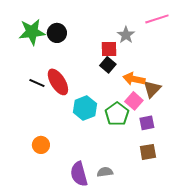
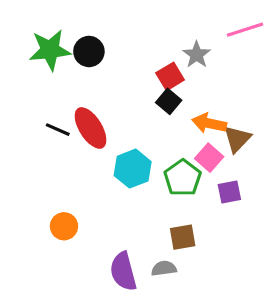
red square: (109, 49) -> (170, 76), turned -30
brown square: (148, 152) -> (183, 237), moved

